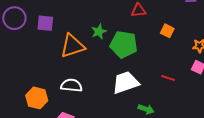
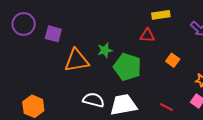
white semicircle: (71, 85) -> (94, 100), moved

